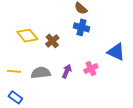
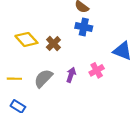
gray semicircle: (41, 73) -> (43, 78), turned -36

